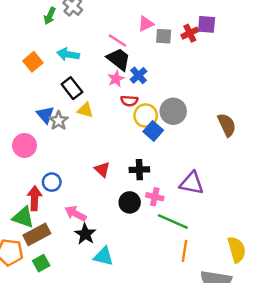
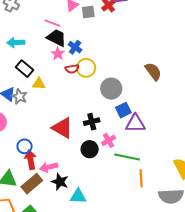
gray circle: (173, 111) -> (111, 89), moved
yellow circle: (146, 116) -> (86, 68), moved
blue square: (153, 131) -> (123, 110), moved, turned 35
red triangle: (102, 170) -> (62, 128), size x1.6
pink cross: (155, 197) -> (109, 140), turned -32
red arrow: (34, 198) -> (30, 160), moved
pink arrow: (76, 214) -> (49, 167), turned -30
brown rectangle: (37, 234) -> (32, 184), moved

